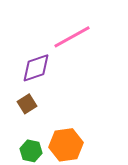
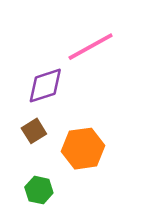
orange hexagon: (66, 145) -> (83, 149), moved

